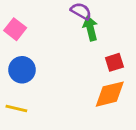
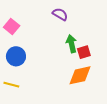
green arrow: (90, 28) -> (71, 44), moved

